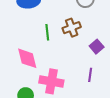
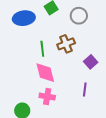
pink diamond: (27, 58) -> (45, 73), moved
pink cross: (51, 81) -> (47, 97), size x0.7

